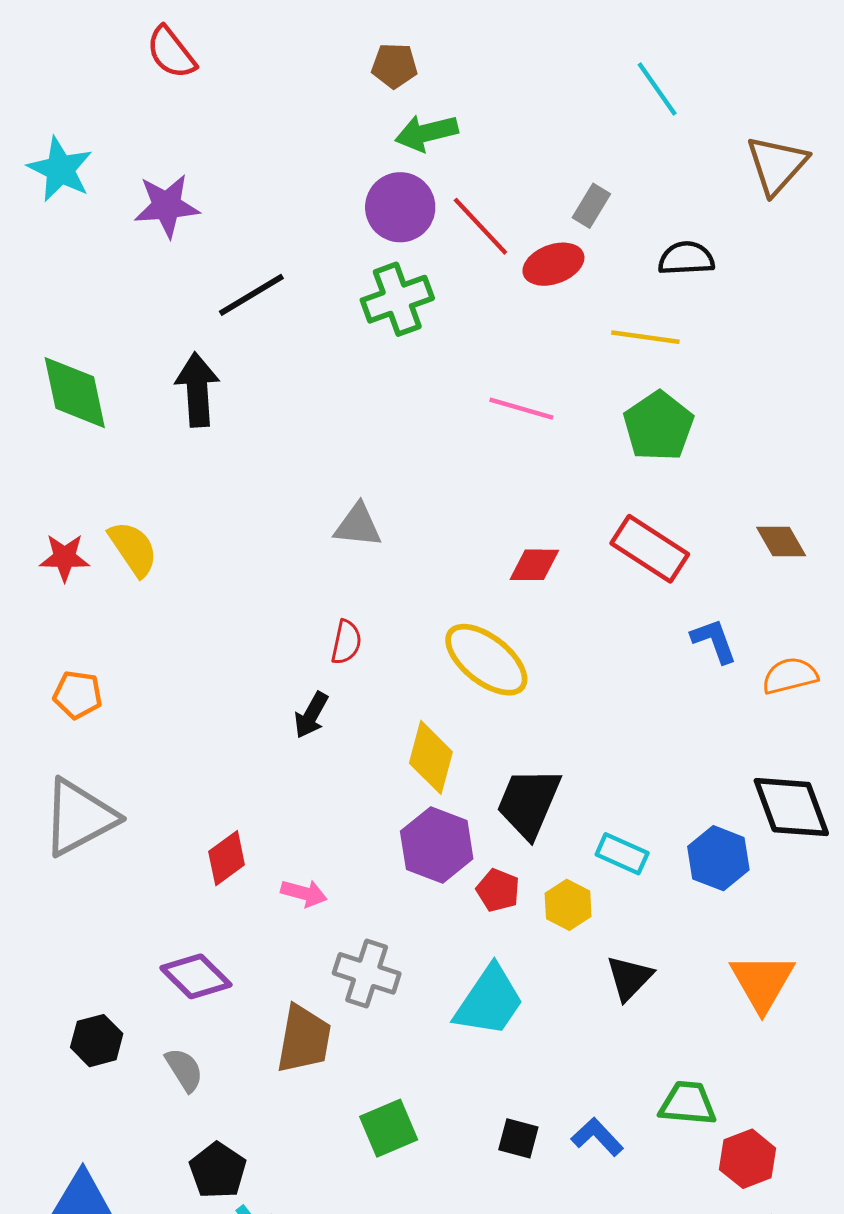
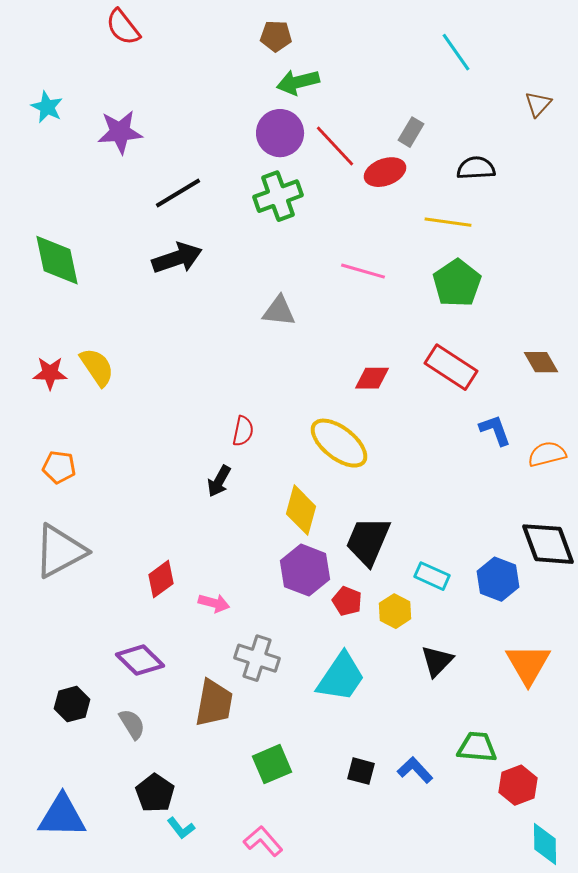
brown triangle: (777, 165) -> (538, 104), size x0.6
cyan star: (60, 169) -> (47, 107), size x0.7
black arrow: (197, 390) -> (177, 258), moved, turned 75
gray triangle: (358, 525) -> (279, 311), moved

